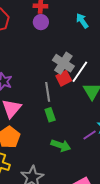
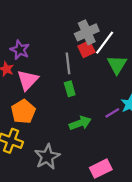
gray cross: (63, 63) -> (87, 32), turned 30
green arrow: (61, 145) -> (80, 123), turned -42

